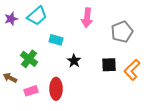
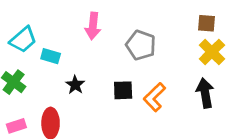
cyan trapezoid: (37, 16) -> (23, 40), moved
gray pentagon: (122, 32) -> (141, 45), turned -30

